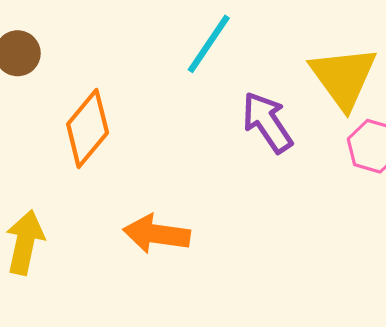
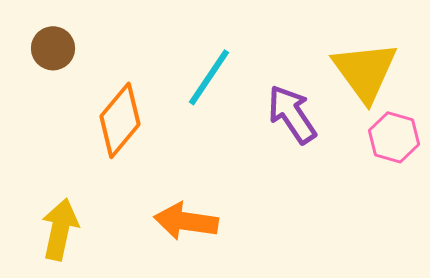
cyan line: (209, 44) -> (209, 77), moved

